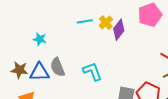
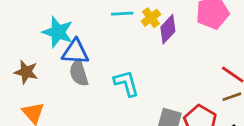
cyan star: (40, 39) -> (58, 32), size x1.6
blue triangle: (39, 72) -> (75, 52), moved

